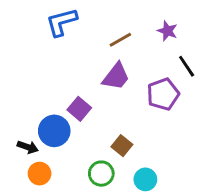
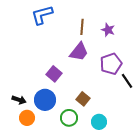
purple star: (167, 31) -> (108, 30), moved
brown line: (120, 40) -> (82, 27), turned -56
black line: (187, 66) -> (127, 81), moved
blue circle: (54, 131) -> (45, 100), moved

